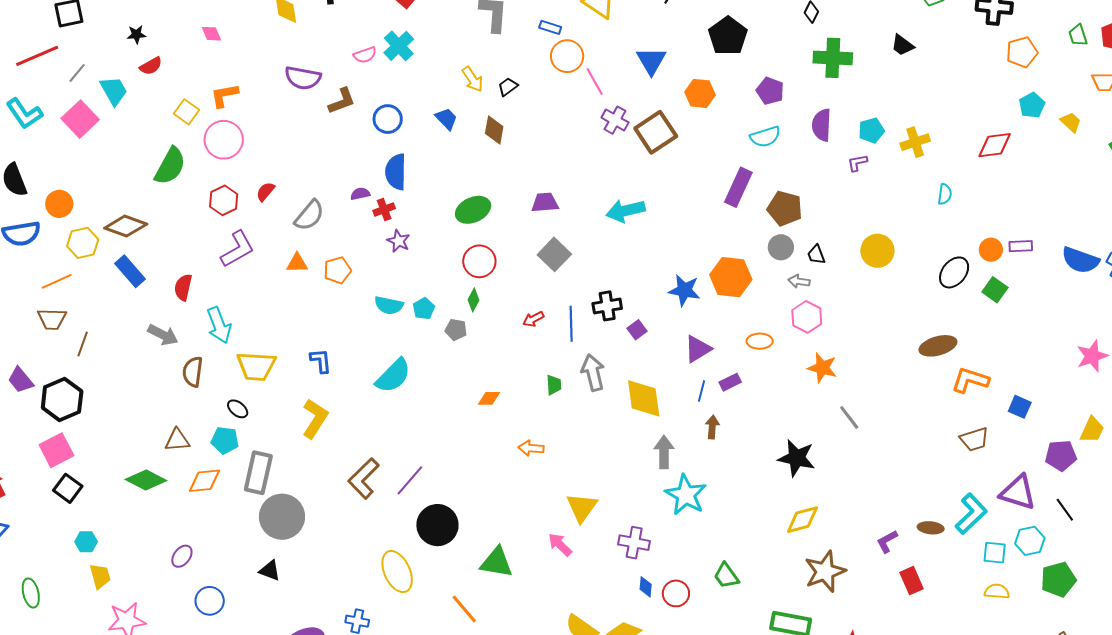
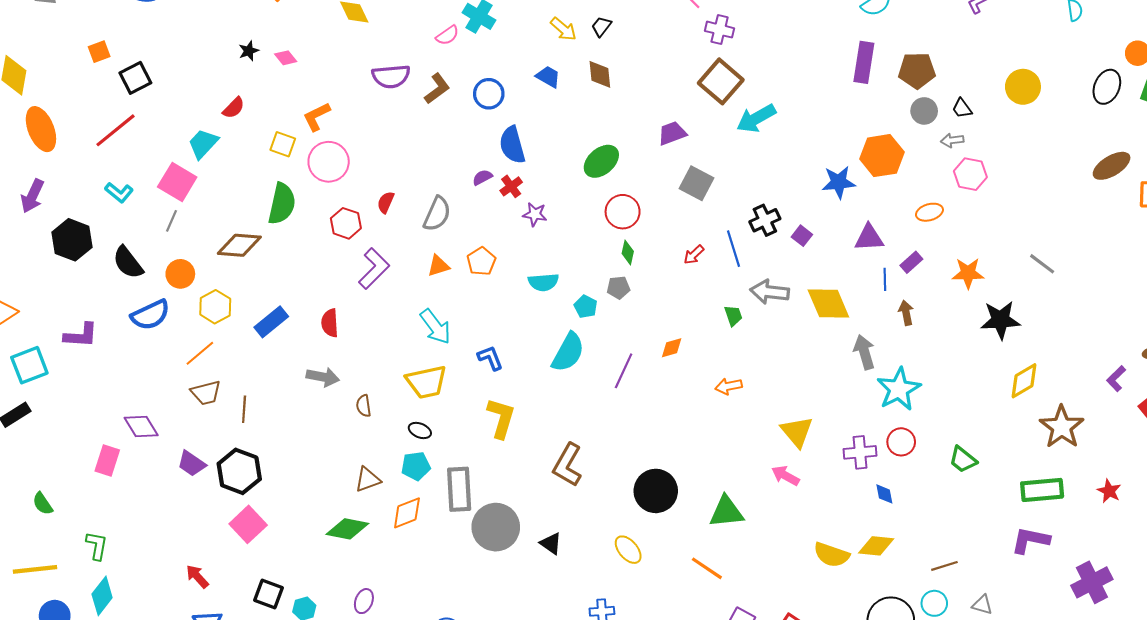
black star: (136, 35) -> (249, 51), moved
gray line: (77, 73) -> (171, 221), moved
cyan trapezoid: (114, 91) -> (203, 144), turned -92
cyan L-shape: (24, 114) -> (119, 192), size x0.7
brown square: (656, 132) -> (721, 81), moved
brown diamond: (126, 226) -> (239, 245), moved
blue rectangle: (130, 271) -> (271, 322), turned -72
cyan pentagon: (424, 309) -> (586, 307), moved
cyan arrow: (219, 325) -> (435, 327), moved
purple triangle: (698, 349) -> (869, 238), turned 44
orange star: (822, 368) -> (968, 273), moved
brown semicircle: (193, 372) -> (364, 406), size x0.7
gray arrow: (593, 373) -> (770, 292), turned -54
purple line: (410, 480) -> (624, 371), moved
black square: (68, 488) -> (269, 594), moved
cyan star: (686, 495) -> (899, 389), turned 30
purple ellipse: (182, 556) -> (364, 601), moved
black triangle: (270, 570) -> (551, 543), moved, turned 30
yellow ellipse: (397, 572) -> (628, 550), size x0.7
red circle: (676, 593) -> (901, 442), moved

